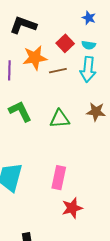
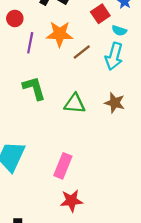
red square: (65, 43) -> (100, 14), moved
brown line: (58, 71) -> (82, 52), turned -36

